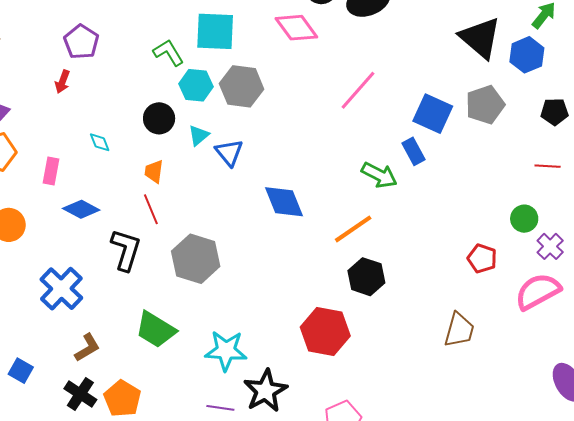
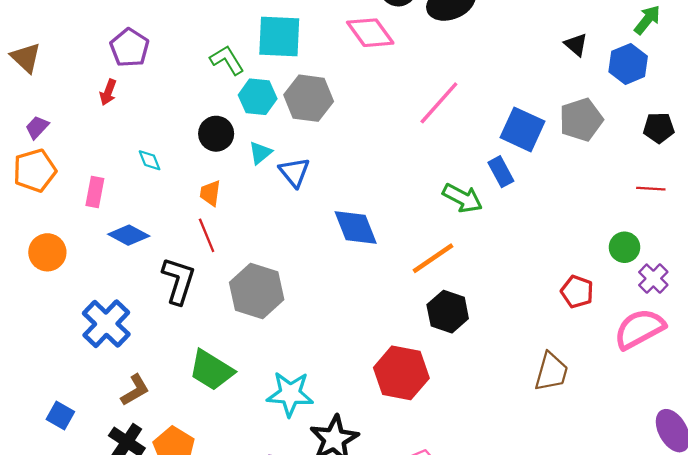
black triangle: (480, 38) -> (576, 45), size x0.5

